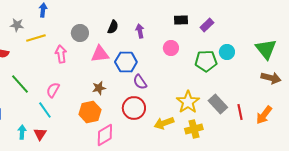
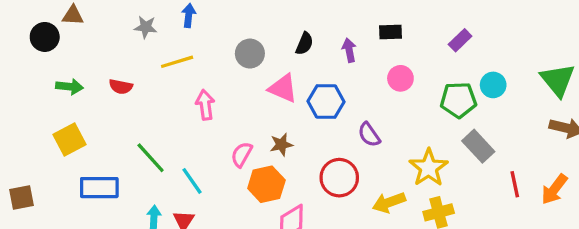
black rectangle: (181, 20) -> (391, 32), moved
gray star: (17, 25) -> (146, 27), moved
pink arrow: (61, 54) -> (205, 105), moved
pink triangle: (100, 54) -> (283, 88), turned 30
purple semicircle: (140, 82) -> (369, 135), moved
green line: (20, 84) -> (151, 158), moved
pink semicircle: (53, 90) -> (242, 154), moved
gray rectangle: (218, 104) -> (478, 146), moved

